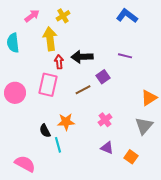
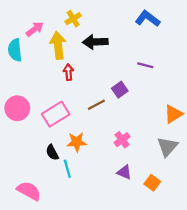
pink arrow: (32, 16) -> (35, 29), moved
black arrow: (82, 57) -> (95, 42), moved
pink rectangle: (48, 85) -> (56, 114), moved, turned 45

